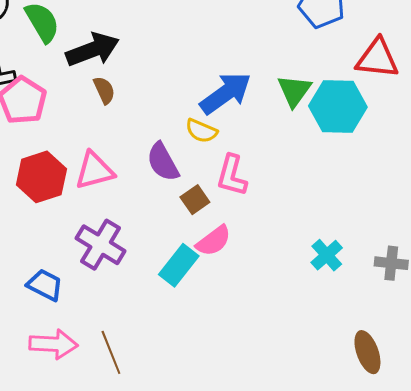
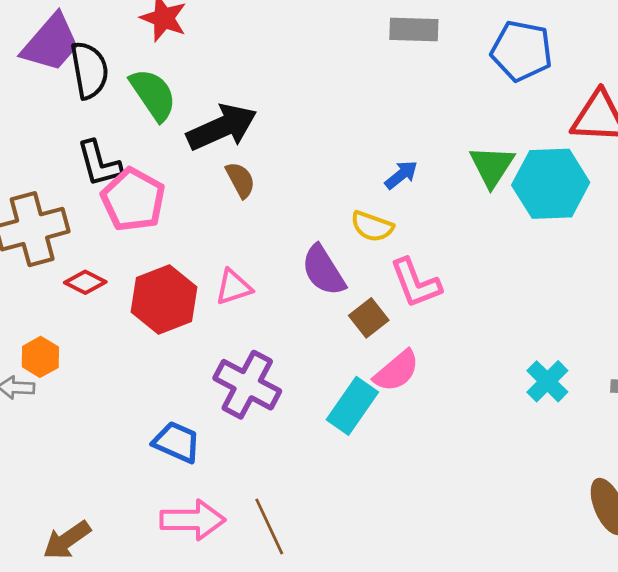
blue arrow: (226, 93) -> (401, 175), size x0.5
pink triangle: (94, 171) -> (234, 287), size x0.7
pink L-shape: (232, 175) -> (416, 283), turned -33

